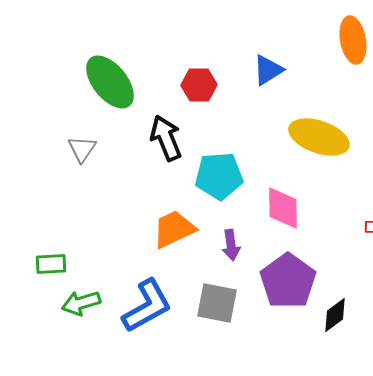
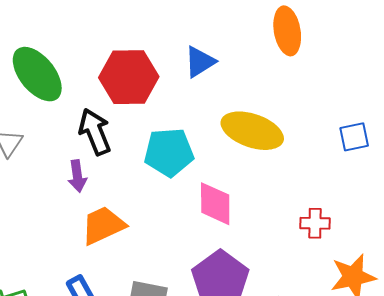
red hexagon: (199, 85) -> (129, 77), size x1.6
cyan pentagon: (219, 176) -> (169, 152), moved
purple arrow: (231, 245) -> (77, 176), moved

